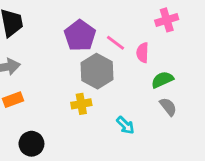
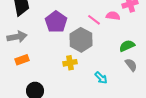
purple pentagon: (80, 36) -> (56, 22), moved
pink semicircle: (142, 53) -> (113, 16), moved, turned 96

